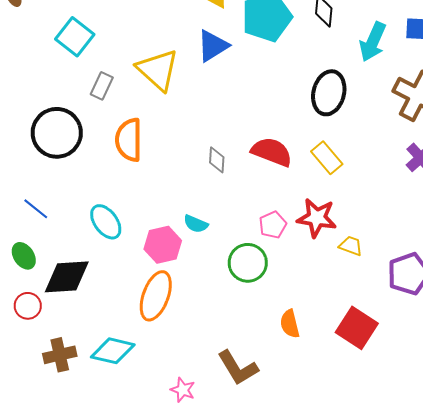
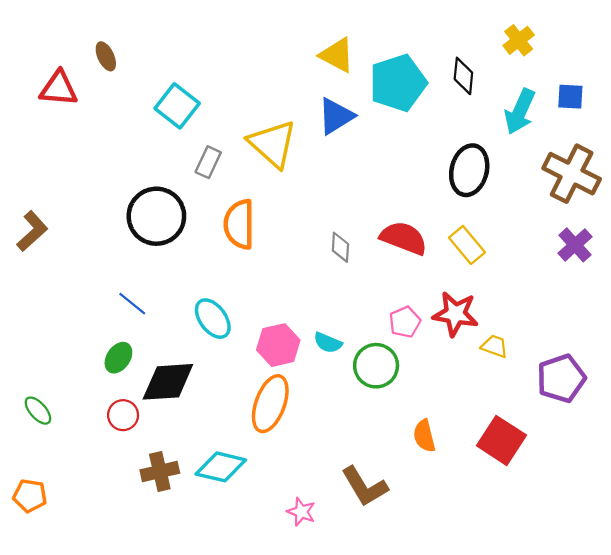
cyan semicircle: (196, 224) -> (328, 343), moved
green ellipse: (24, 256) -> (118, 358), turned 68

